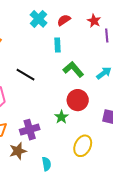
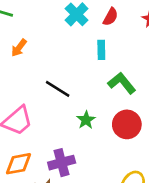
red semicircle: (64, 20) -> (110, 17), turned 152
green star: (61, 117) -> (86, 120), moved

